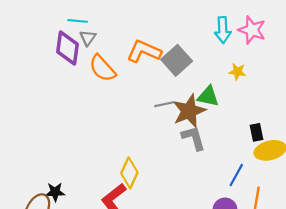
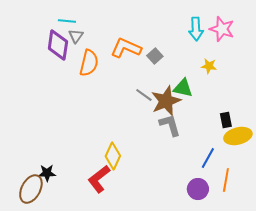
gray square: (177, 60) -> (155, 56), size x0.6
orange semicircle: (102, 68) -> (89, 63), turned -124
gray line: (164, 104) -> (144, 95), turned 48

